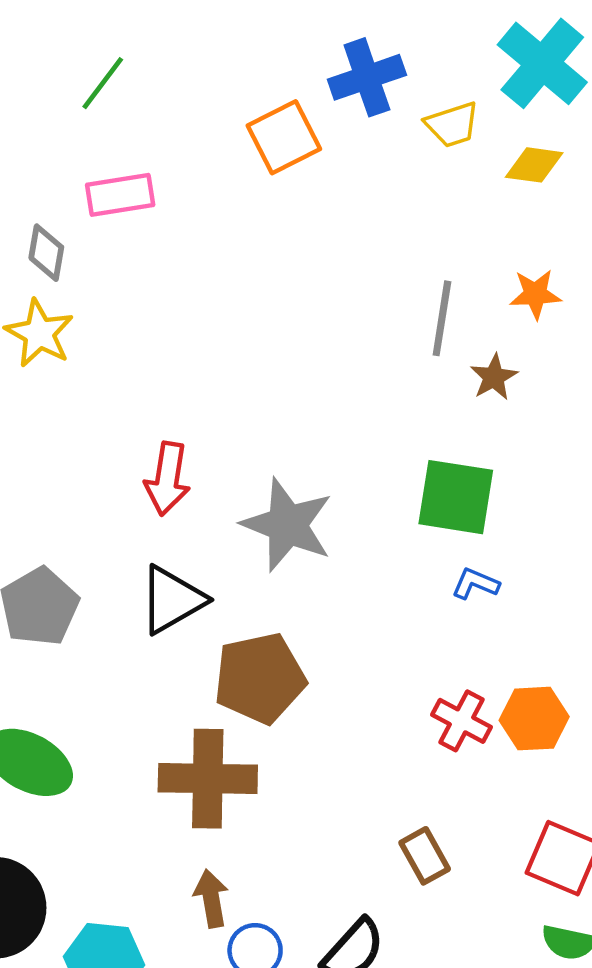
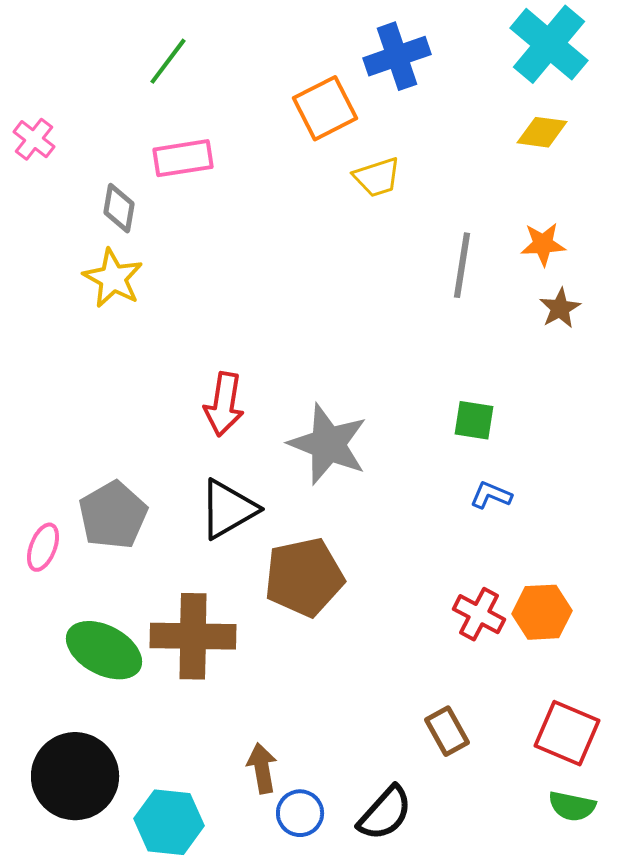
yellow trapezoid: (452, 125) -> (377, 177), moved
brown star: (494, 377) -> (560, 308), moved
green square: (456, 497) -> (474, 420), size x0.6
brown cross: (208, 779) -> (193, 636), moved

